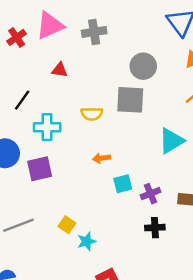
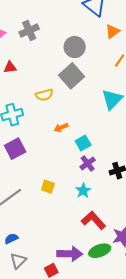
gray square: (130, 100) -> (71, 76), turned -30
purple cross: (151, 194) -> (88, 163), moved
cyan star: (87, 241) -> (83, 191), moved

